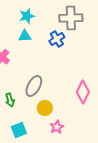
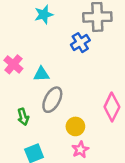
cyan triangle: (25, 36) -> (41, 74), moved
yellow circle: (45, 108) -> (75, 126), moved

